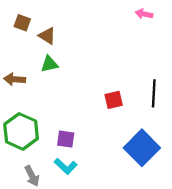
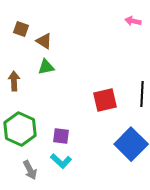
brown arrow: (15, 79) -> (14, 81), turned 84
red square: (114, 100) -> (105, 100), size x1.4

